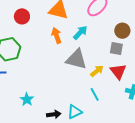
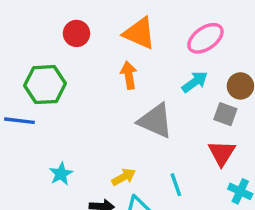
cyan arrow: (80, 33) -> (195, 82), moved
yellow arrow: (97, 71) -> (124, 177), moved

